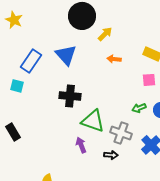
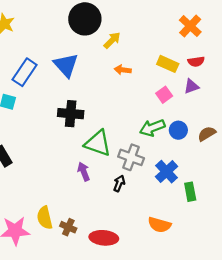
pink square: (149, 80) -> (164, 95), turned -32
green arrow: (139, 108) -> (152, 128), size x1.5
black arrow: (111, 155) -> (119, 183), turned -72

